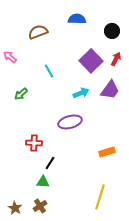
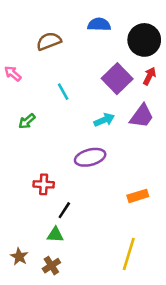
black circle: (112, 31) -> (144, 40), size x1.6
brown star: (15, 208) -> (19, 257), moved

